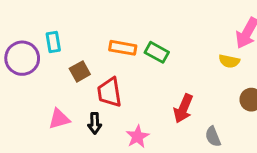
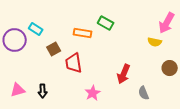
cyan rectangle: (53, 42) -> (36, 29), turned -48
green rectangle: (157, 52) -> (106, 23), moved
pink triangle: (59, 119) -> (18, 90), moved
black arrow: (95, 123) -> (43, 91), moved

